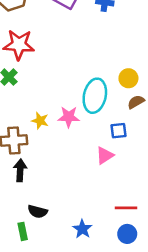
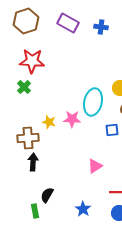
pink triangle: (105, 155) -> (95, 166), moved
black semicircle: (38, 212) -> (47, 195), turned 105

